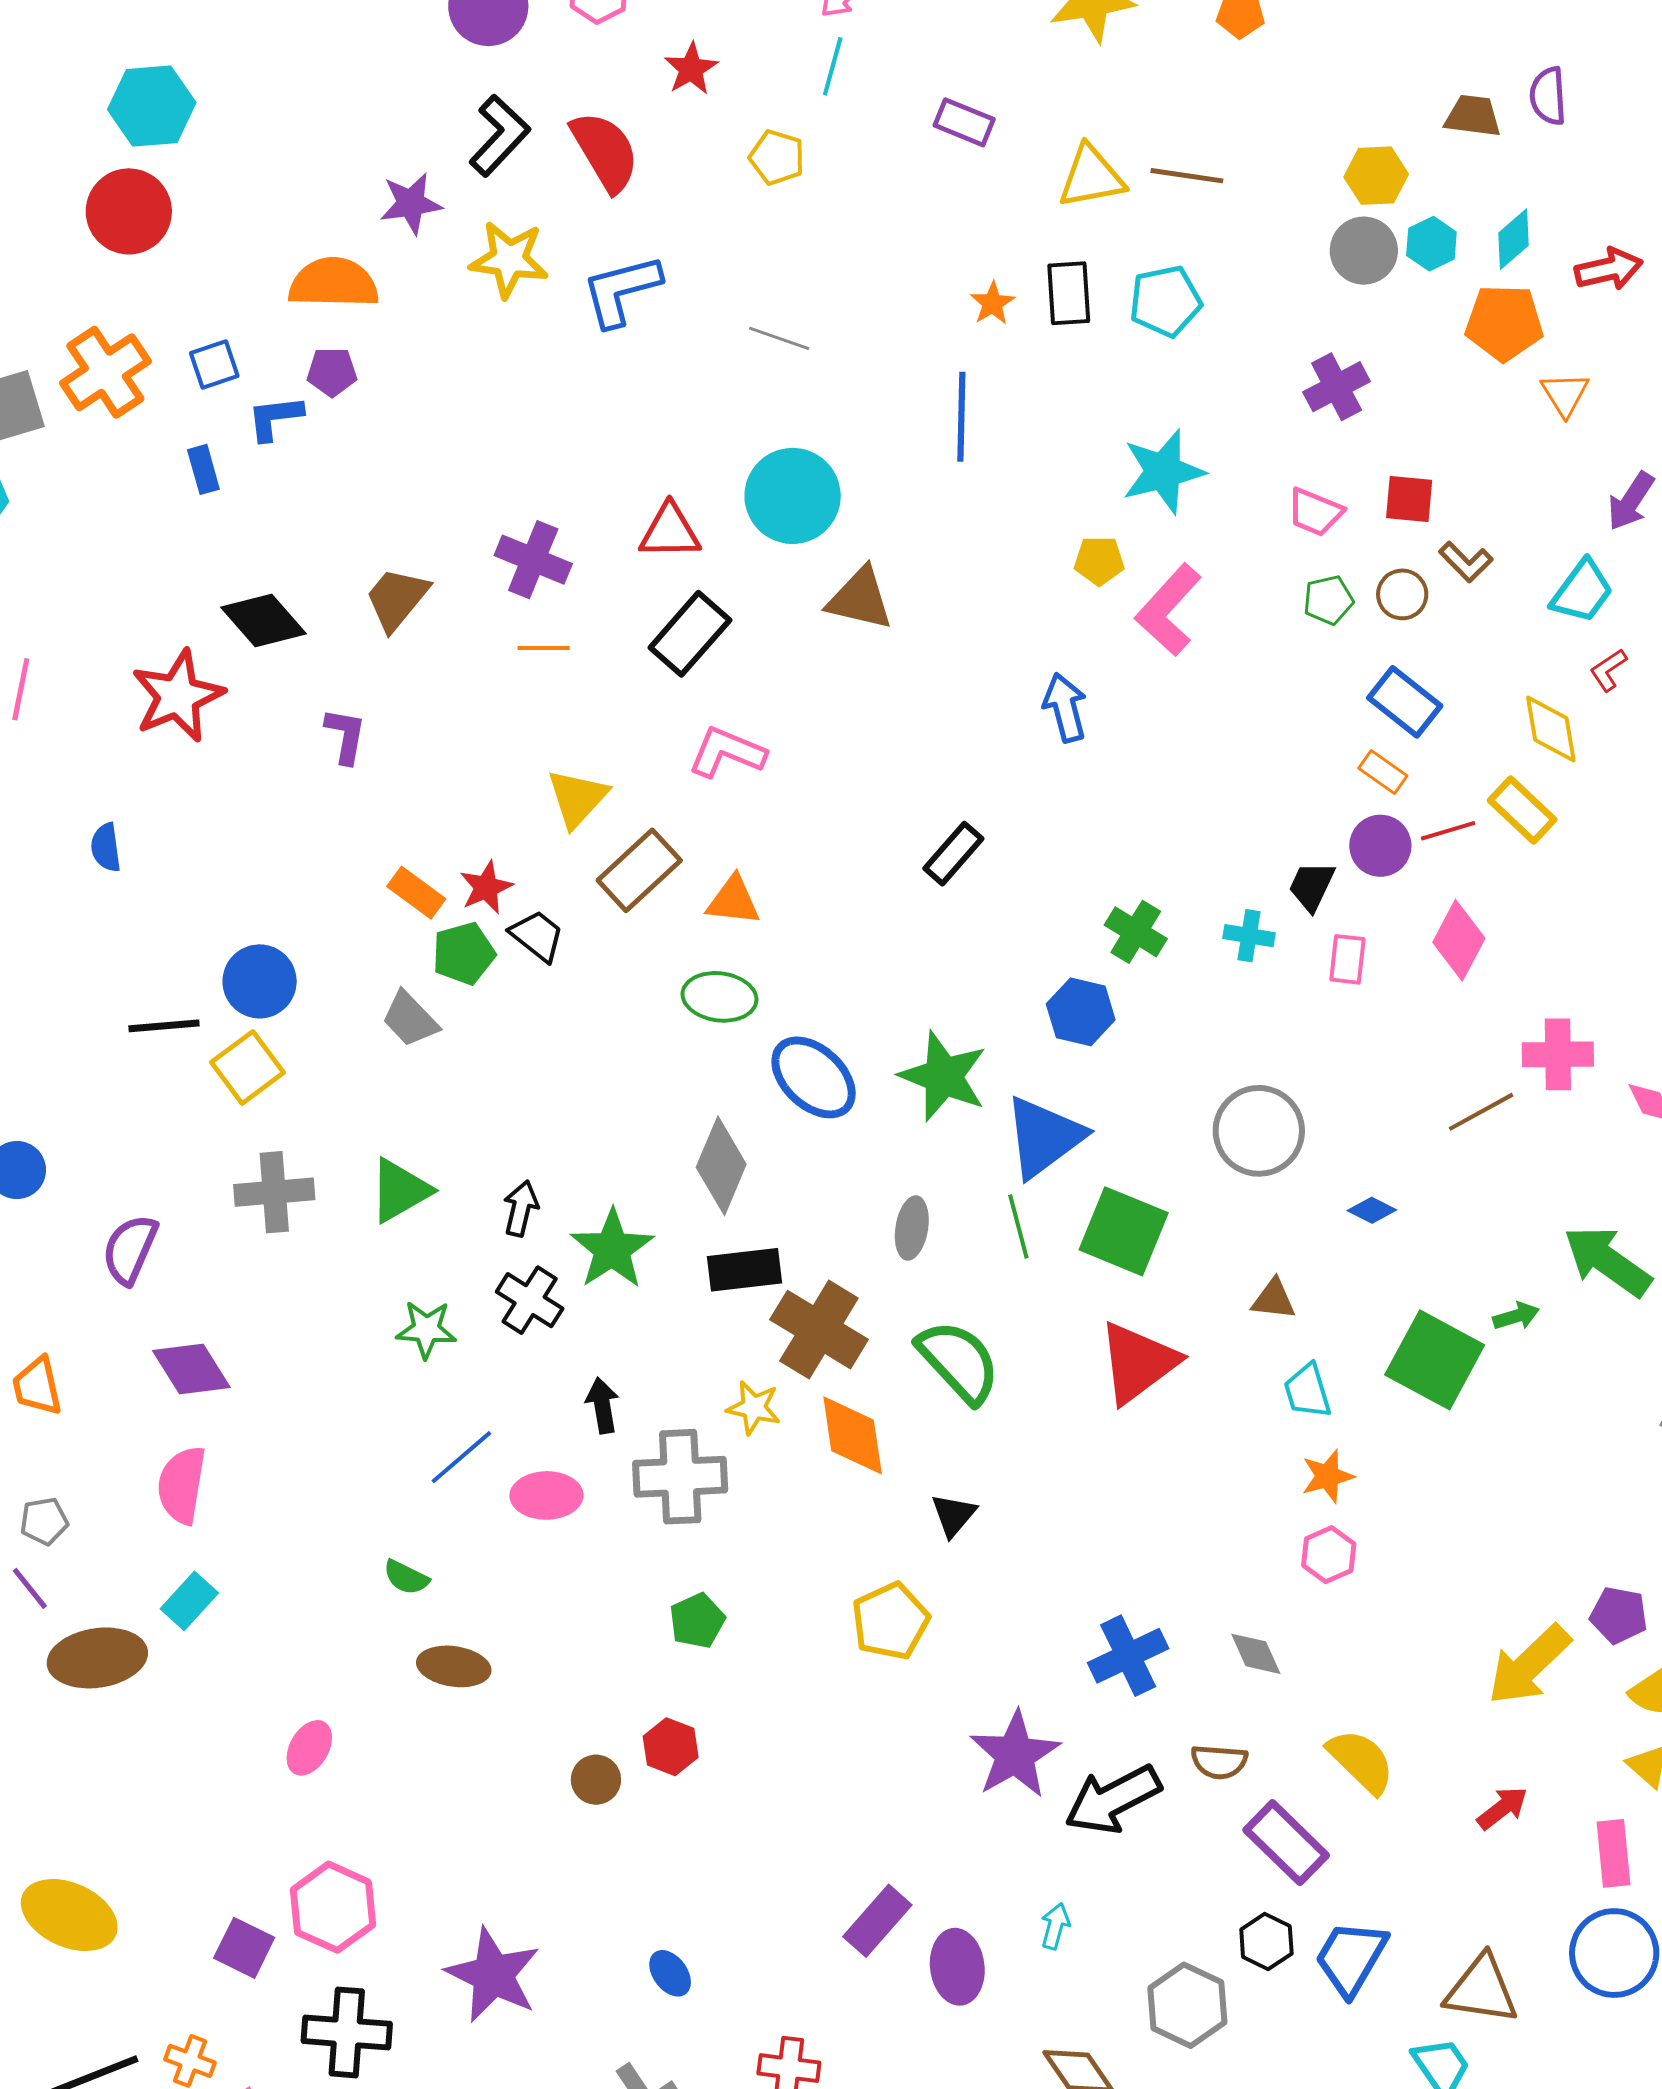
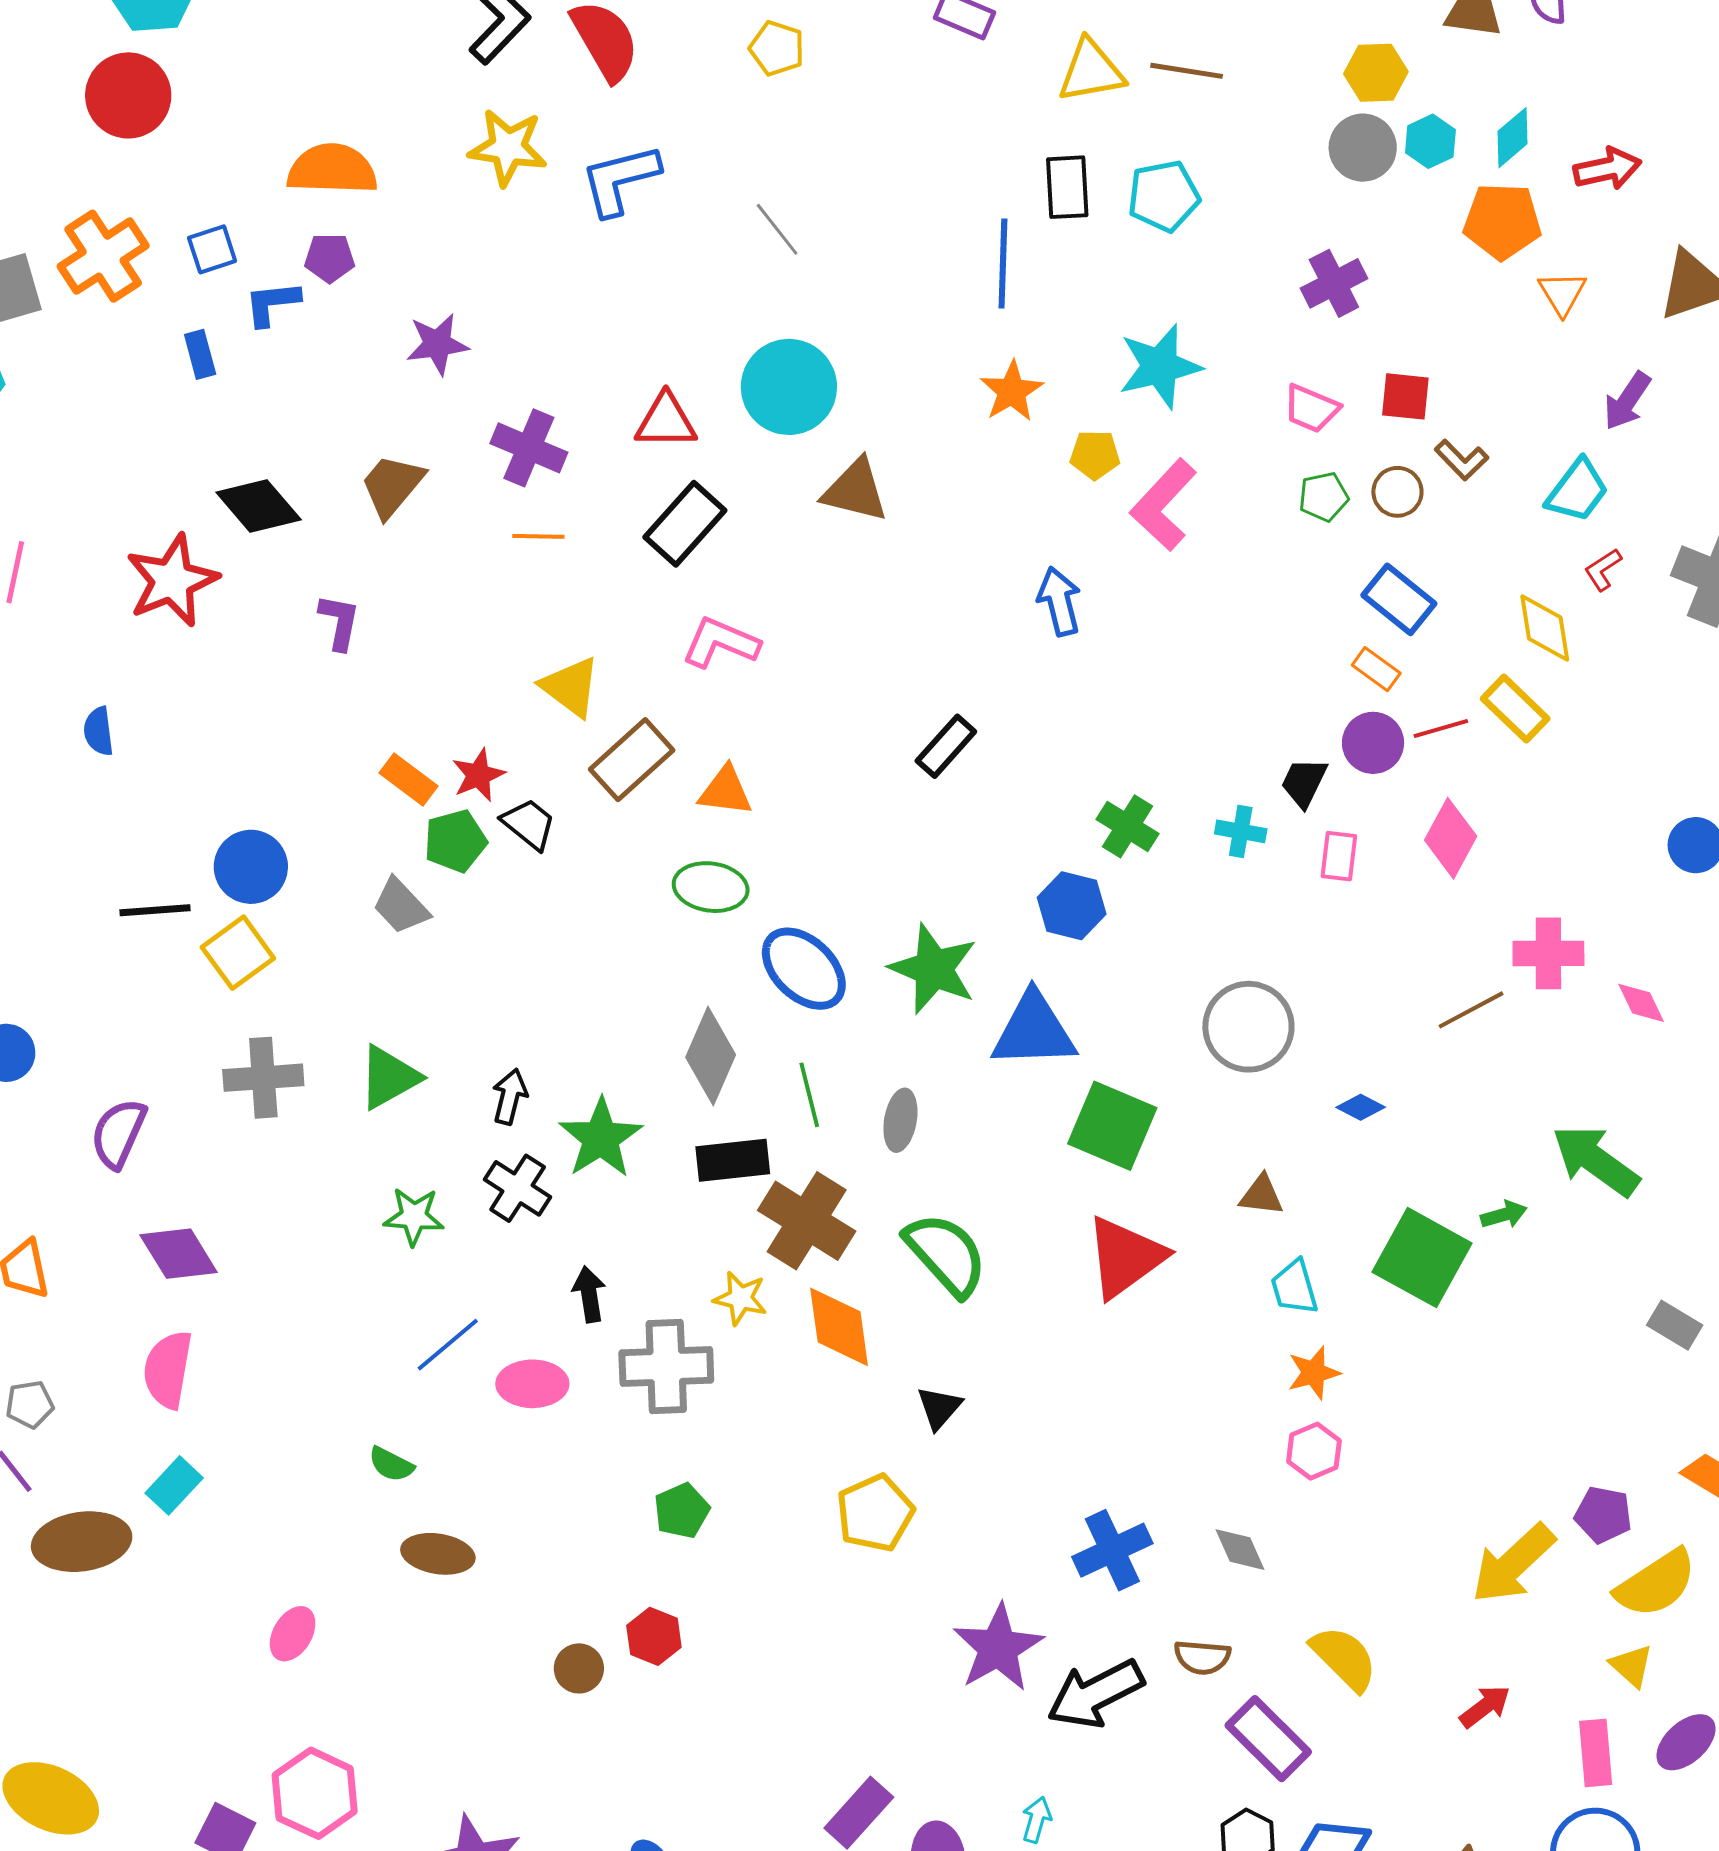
purple star: (411, 203) -> (437, 344), moved
orange star: (992, 303) -> (1012, 391), moved, size x1.4
gray line: (779, 338) -> (777, 229), turned 32
blue line: (961, 417) -> (1003, 263), moved
yellow triangle: (577, 798) -> (571, 687), turned -36
blue triangle: (1044, 1137) -> (1034, 1031), turned 34
green line: (1018, 1227) -> (809, 1095), moved

